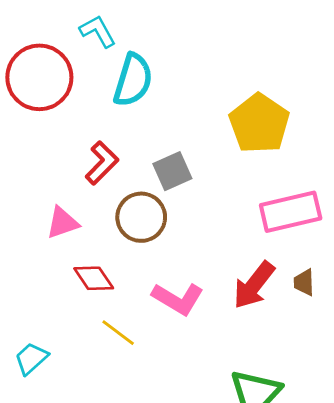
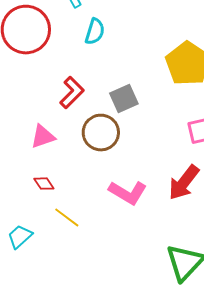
cyan semicircle: (133, 80) -> (95, 32), size x0.7
red diamond: (94, 278) -> (44, 184), moved, size x0.7
yellow line: (118, 333) -> (67, 218), moved

